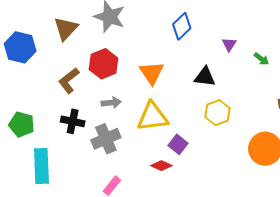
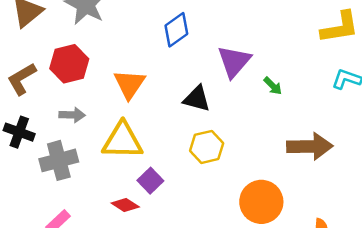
purple triangle: (229, 44) -> (234, 62), size x1.8

